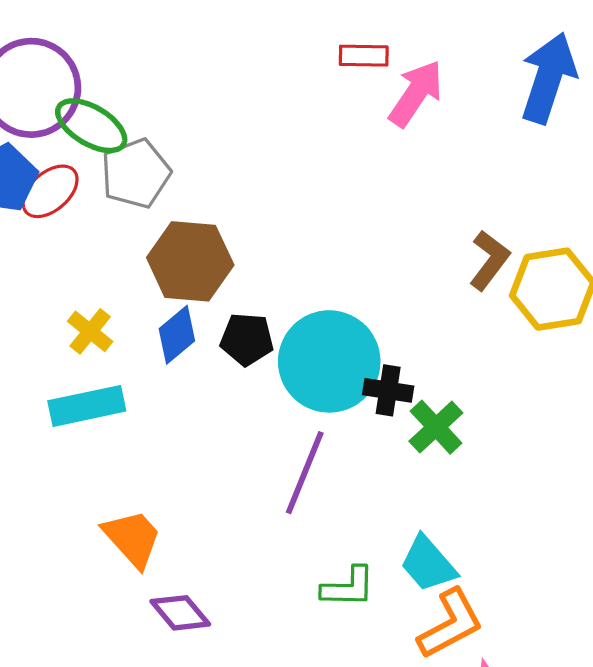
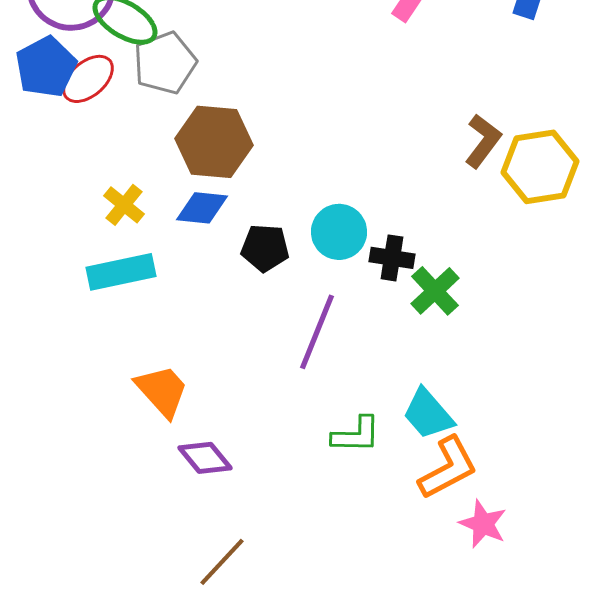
blue diamond: (177, 335) -> (202, 208), turned 46
black pentagon: (247, 339) -> (265, 248), moved
cyan circle: (329, 361) -> (339, 232), size x0.6

